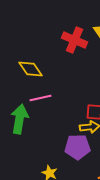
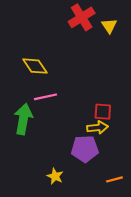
red cross: (74, 40) -> (82, 17), moved, turned 35

